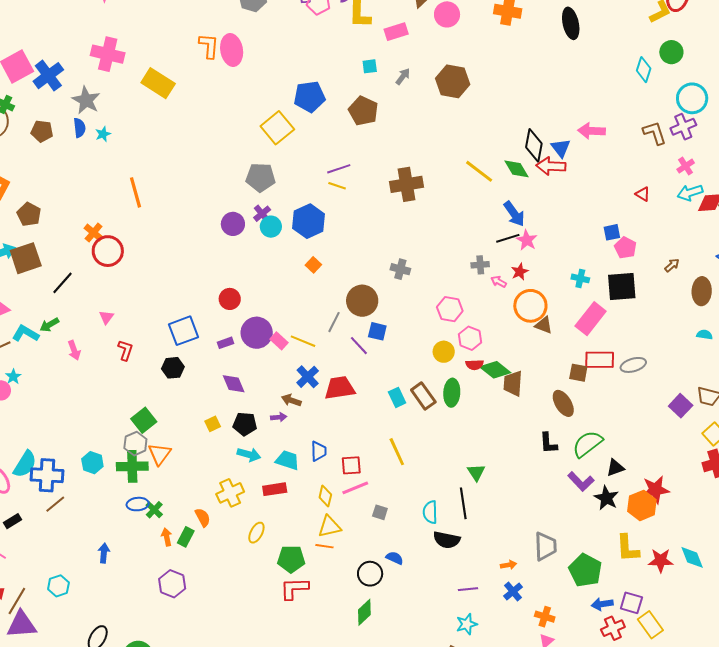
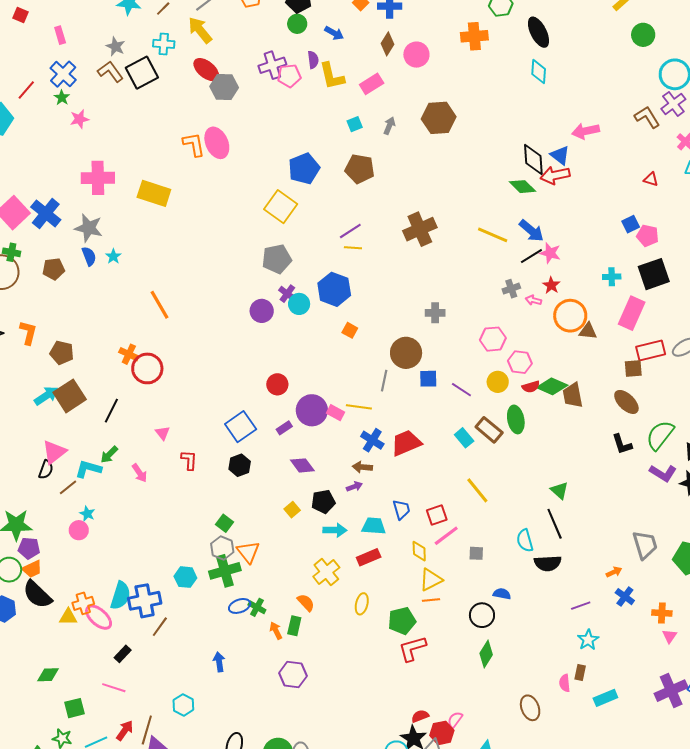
cyan diamond: (644, 70) -> (539, 72), moved
yellow line: (479, 171) -> (493, 235), moved
purple line: (359, 346) -> (461, 390), moved
green square: (144, 420) -> (224, 523), size x0.7

